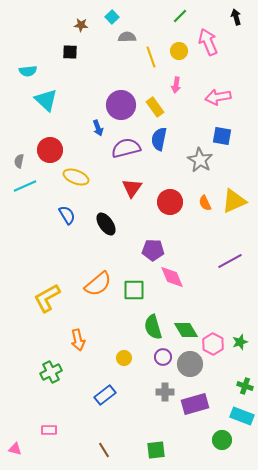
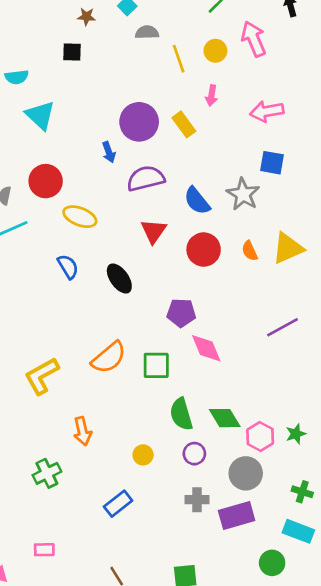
blue semicircle: (159, 139) -> (197, 201), moved, turned -50
gray circle: (190, 364) -> (246, 473), moved

